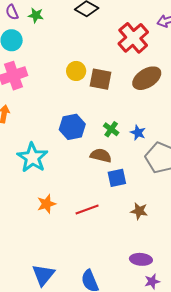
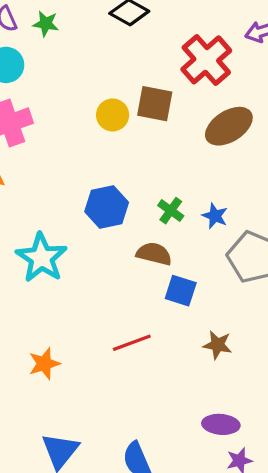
brown square: (100, 79) -> (155, 104), moved
blue square: (117, 178) -> (181, 291), turned 30
orange star: (46, 204) -> (44, 364), moved

